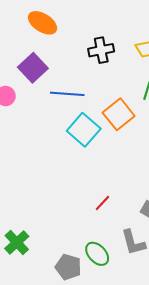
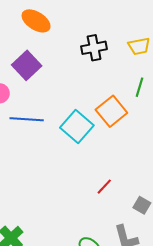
blue line: (67, 94) -> (27, 119), moved
red line: (102, 203) -> (104, 187), moved

